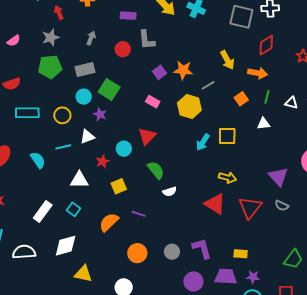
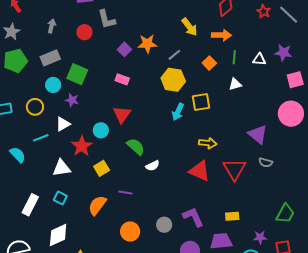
yellow hexagon: (189, 107) -> (173, 80), moved
red star: (103, 161) -> (82, 146), size x1.5
purple star: (253, 277) -> (260, 237), moved

